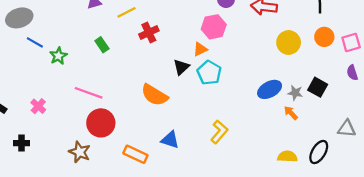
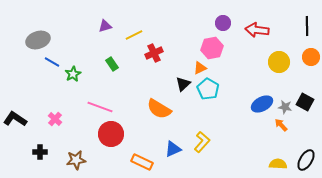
yellow L-shape: (219, 132) -> (202, 142), moved
blue triangle: (170, 140) -> (173, 149), turned -42
brown star: (80, 152) -> (76, 160), moved, turned -30

